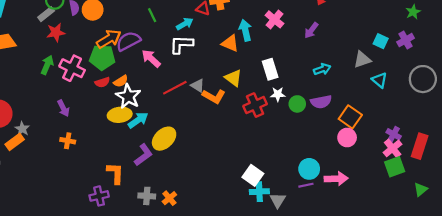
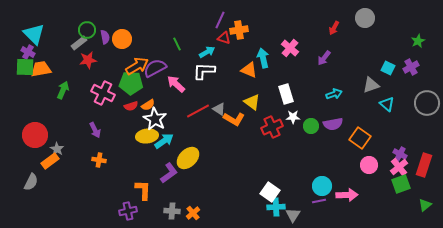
green arrow: (47, 65) -> (63, 90), moved
pink circle: (347, 137) -> (369, 165), moved

